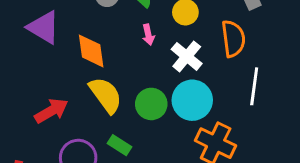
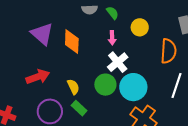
purple triangle: (44, 27) -> (42, 34), moved
white cross: (187, 56) -> (118, 62), moved
yellow semicircle: (106, 95) -> (73, 87), moved, size x0.6

